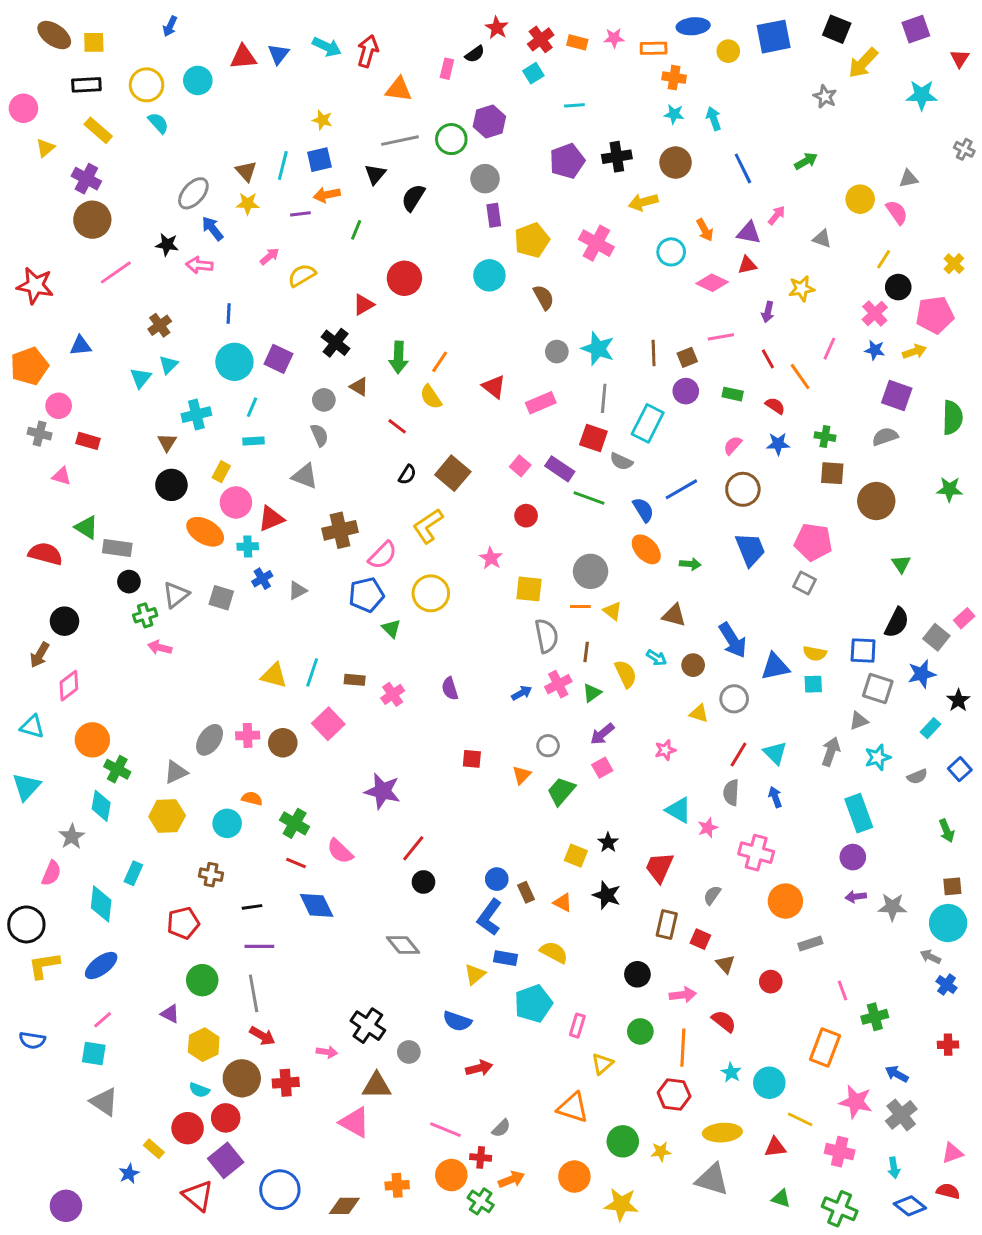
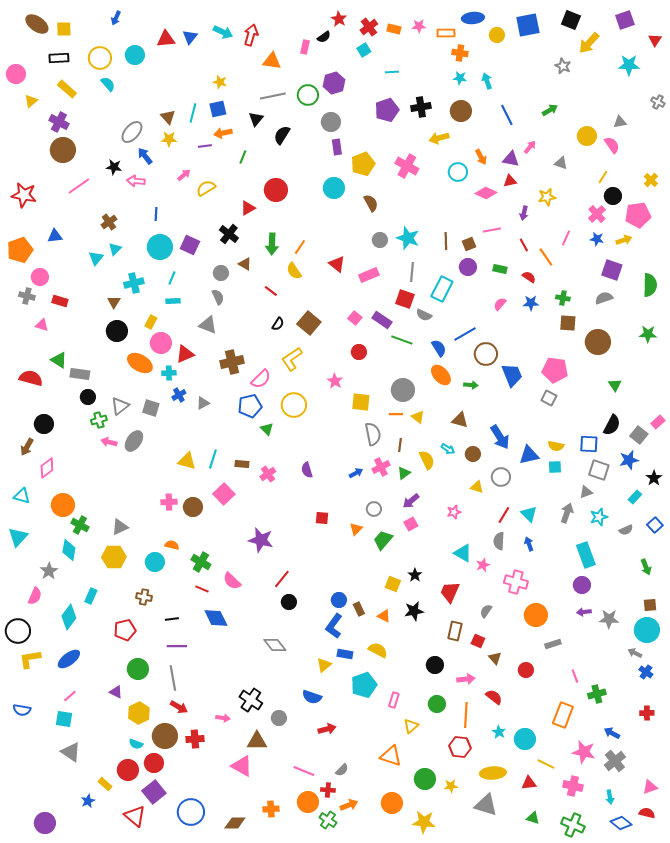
brown circle: (743, 489) -> (486, 354), moved
gray ellipse: (210, 740) -> (134, 441), moved
black star: (607, 895) -> (414, 611), turned -30
cyan diamond: (101, 904) -> (69, 617), turned 30

